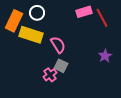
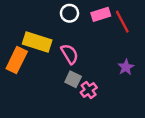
white circle: (37, 13) -> (70, 13), moved
orange rectangle: (14, 21) -> (17, 60), moved
pink cross: (50, 75) -> (89, 90), moved

